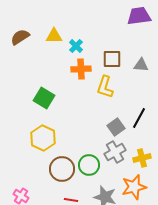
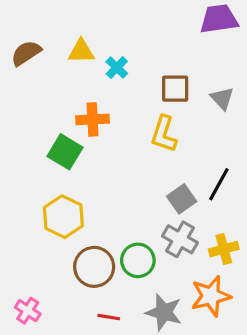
gray triangle: (141, 65) -> (222, 98), turned 42
orange cross: (81, 69) -> (93, 119), moved
gray cross: (115, 152) -> (180, 239), turned -30

